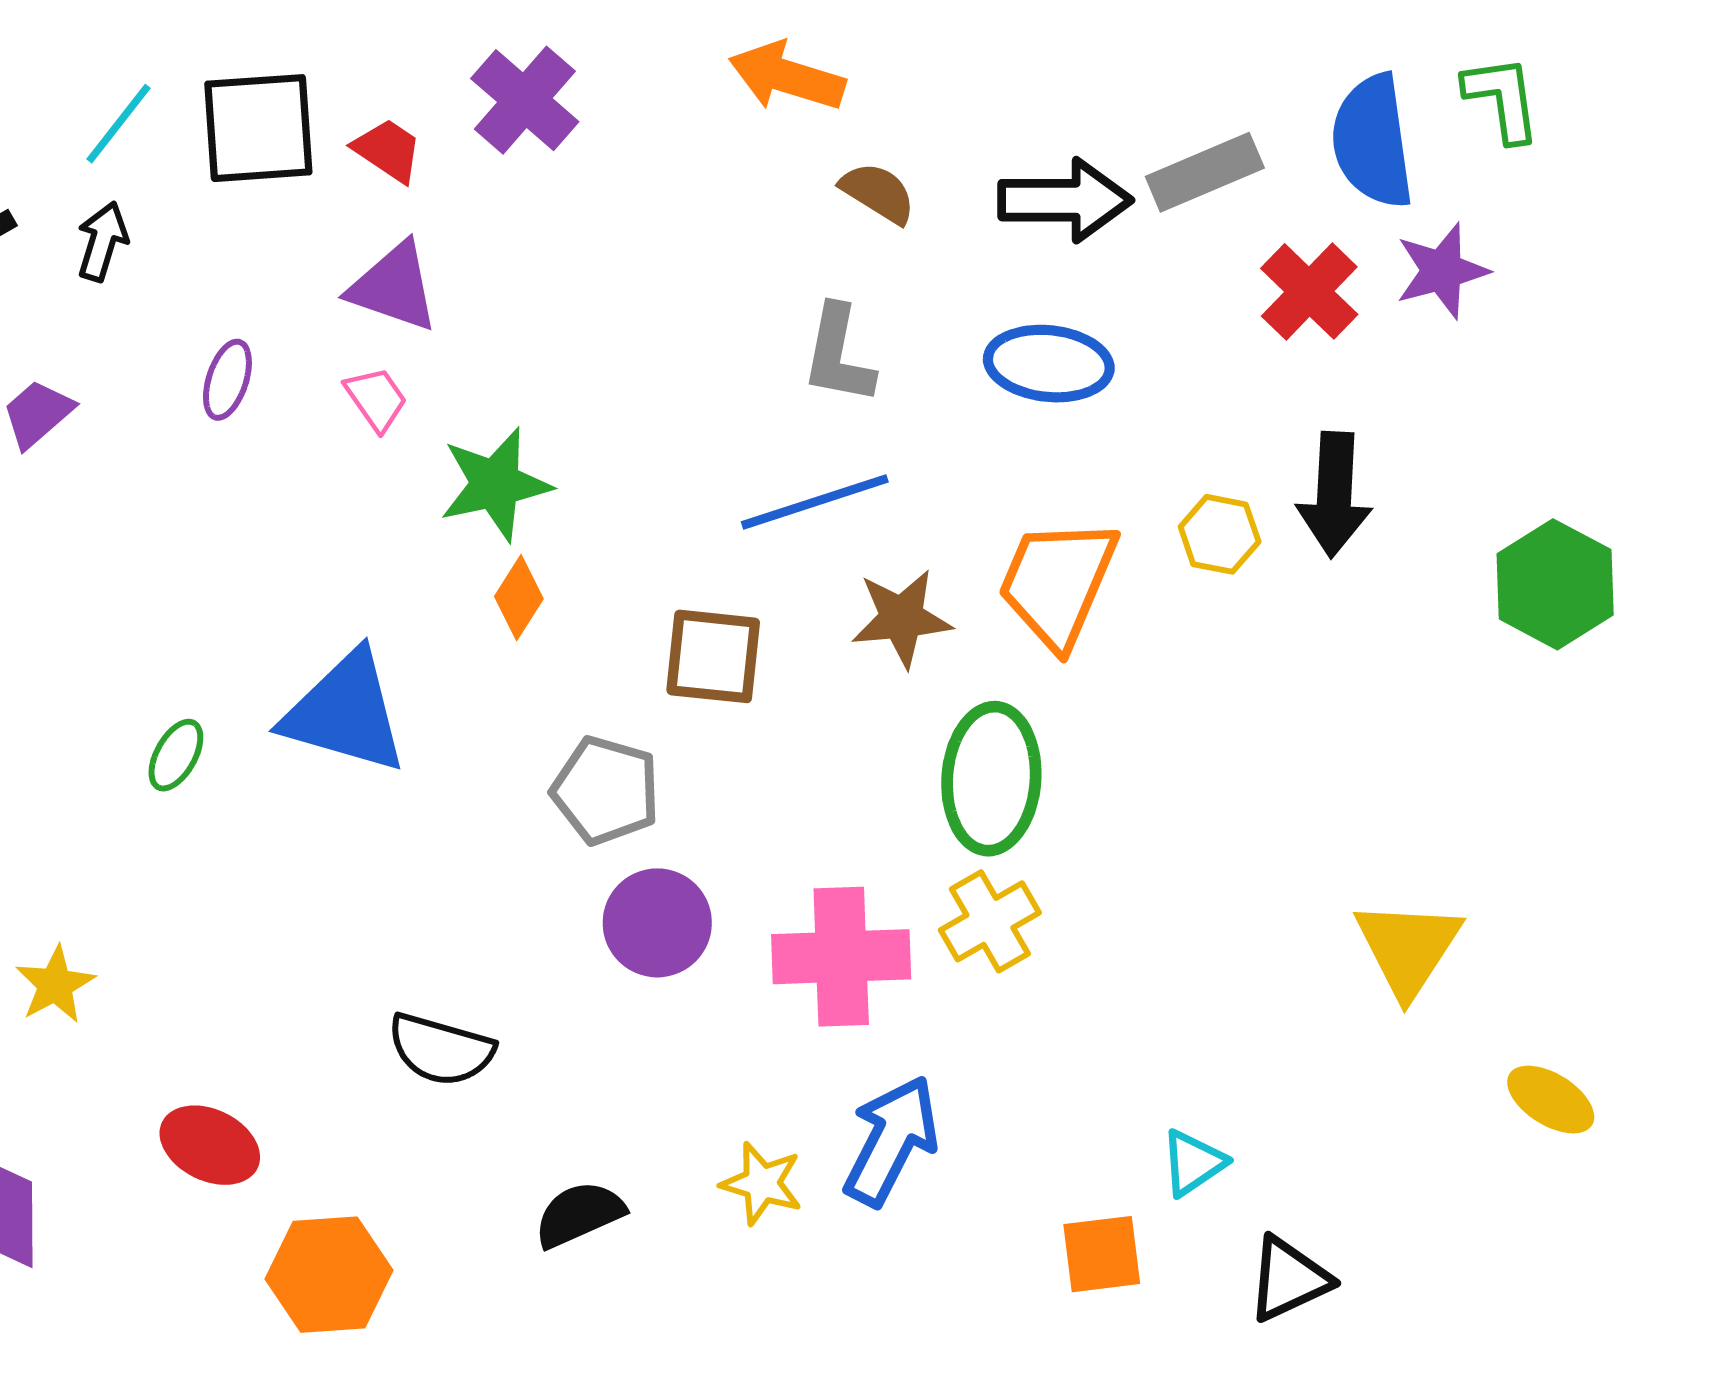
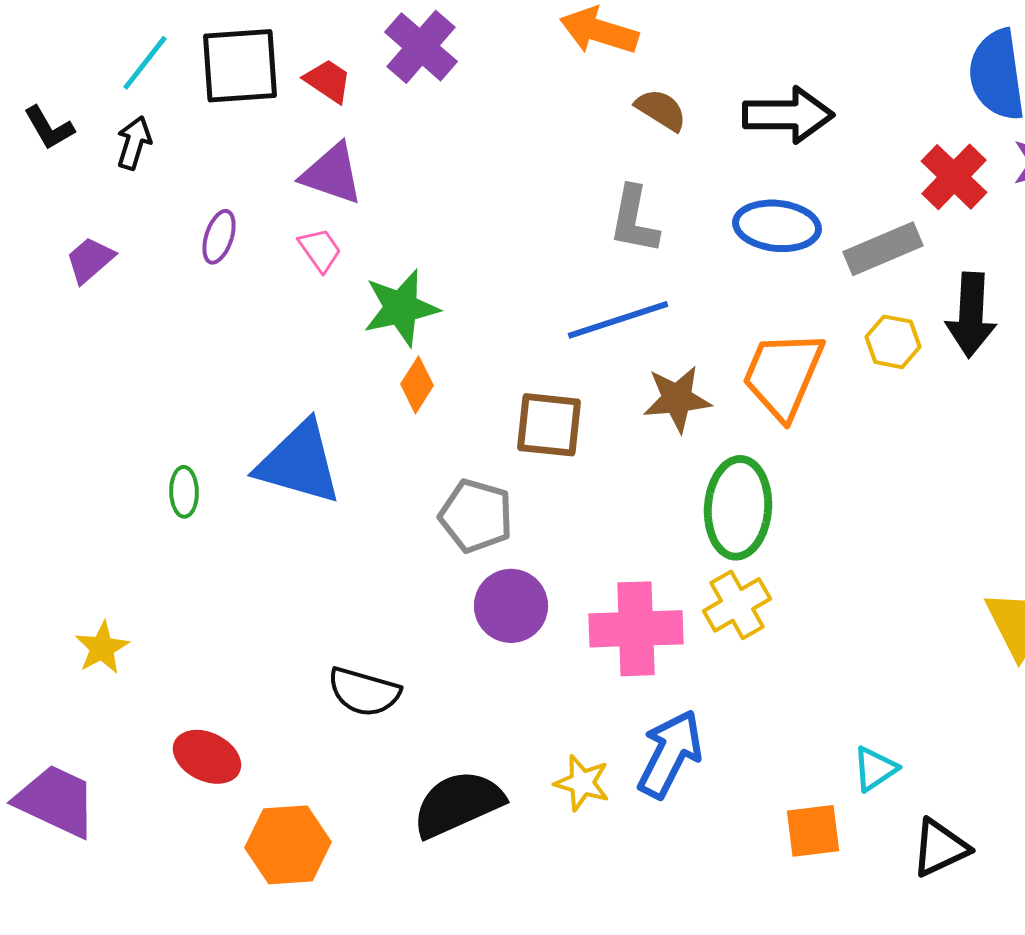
gray rectangle: (1205, 172) -> (883, 249), moved
green ellipse: (176, 755) -> (184, 492), turned -30
black semicircle: (579, 1214) -> (458, 804), size x1.5

